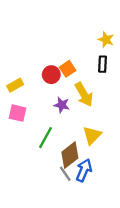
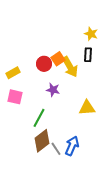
yellow arrow: (84, 94) -> (70, 67), moved
yellow triangle: (92, 135) -> (87, 108), moved, turned 42
brown diamond: (70, 155) -> (42, 141), moved

